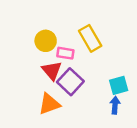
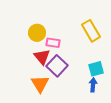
yellow rectangle: (90, 38) -> (91, 31), moved
orange triangle: (49, 104) -> (40, 84), turned -42

